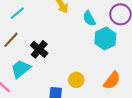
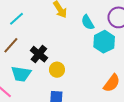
cyan trapezoid: (21, 69) -> (21, 74), turned -130
yellow circle: (76, 80) -> (57, 70), moved

